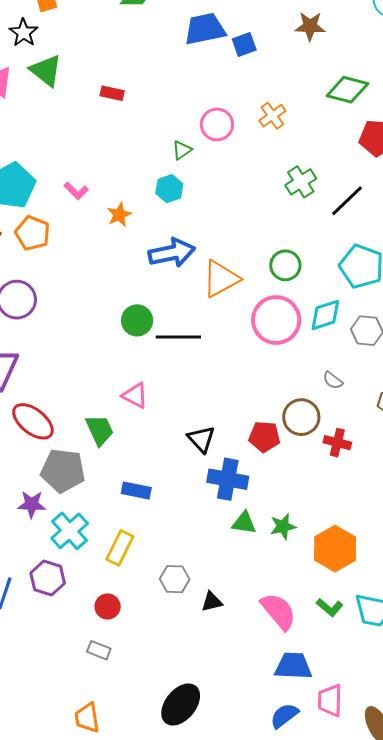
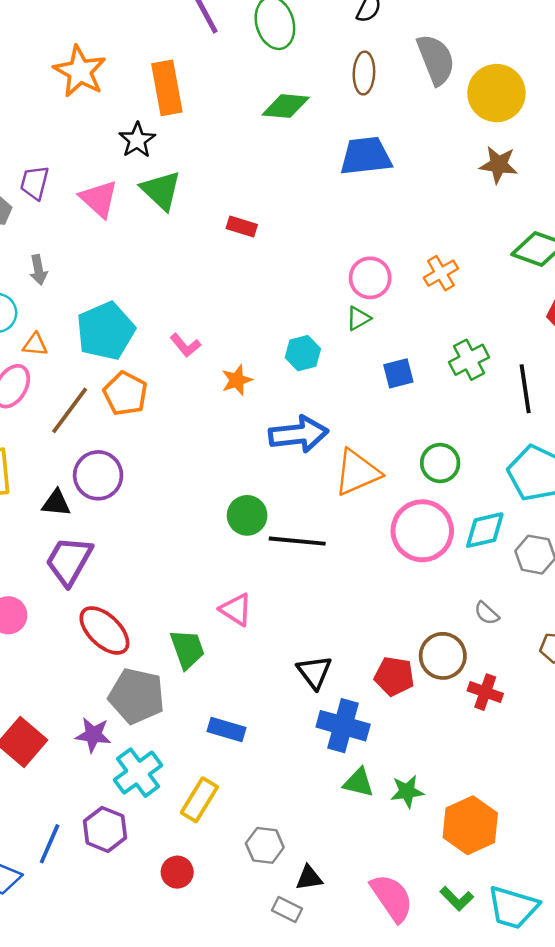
blue square: (244, 45) -> (398, 373), moved
green triangle: (182, 150) -> (358, 318), moved
black line: (347, 201) -> (525, 389), turned -60
gray rectangle: (99, 650) -> (287, 910), moved

